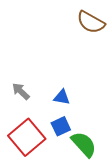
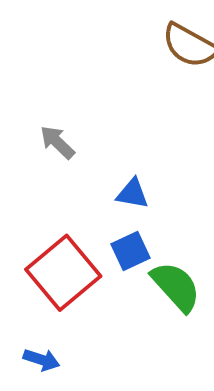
gray arrow: (21, 91) -> (57, 142), moved

